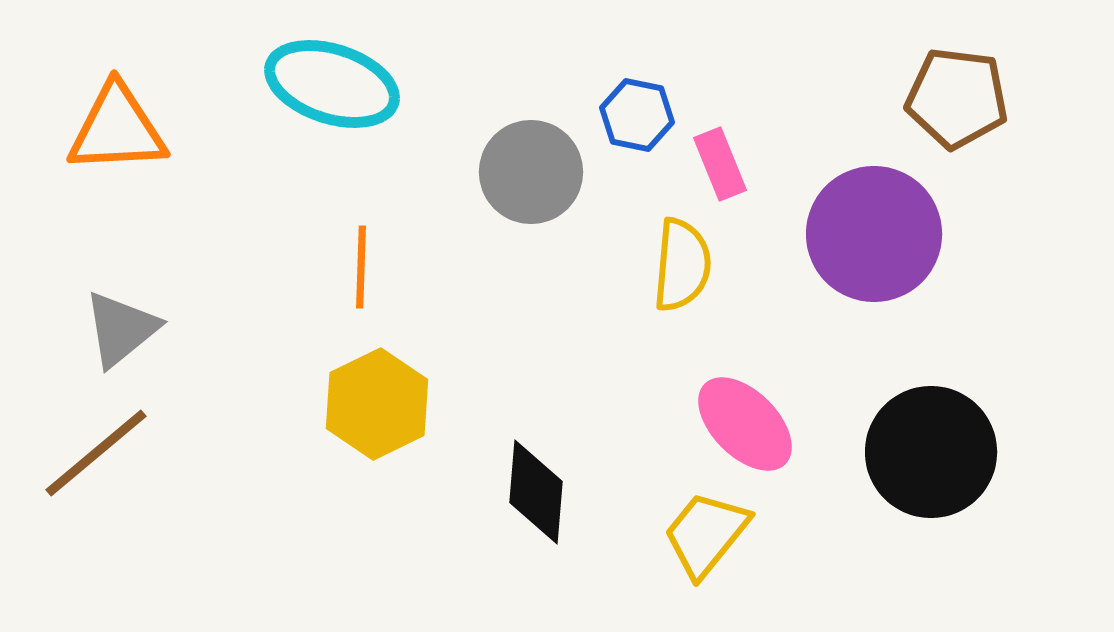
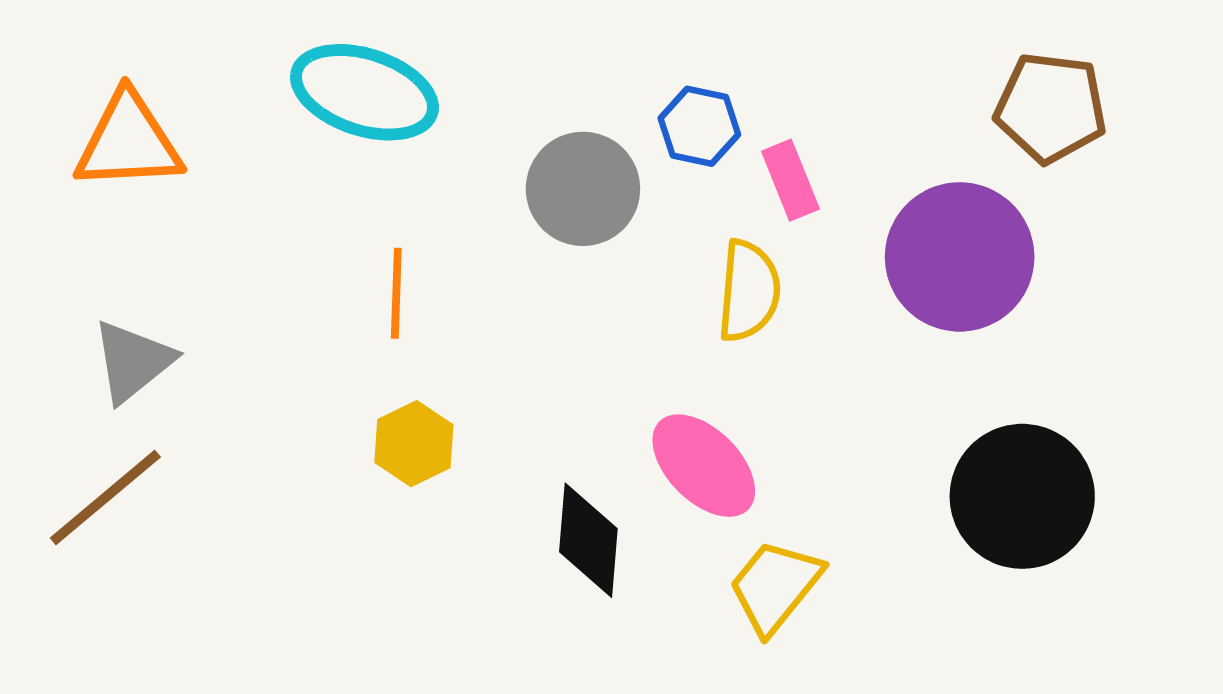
yellow hexagon: (377, 404) -> (414, 444), size x0.7
pink ellipse: (745, 424) -> (704, 466), moved

